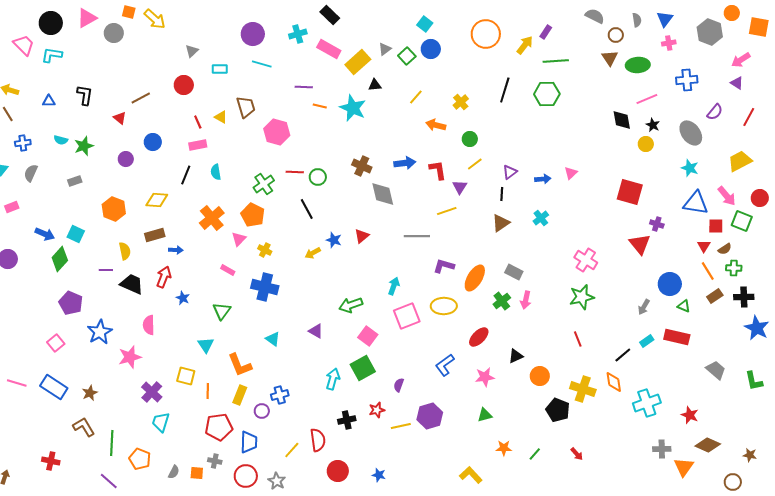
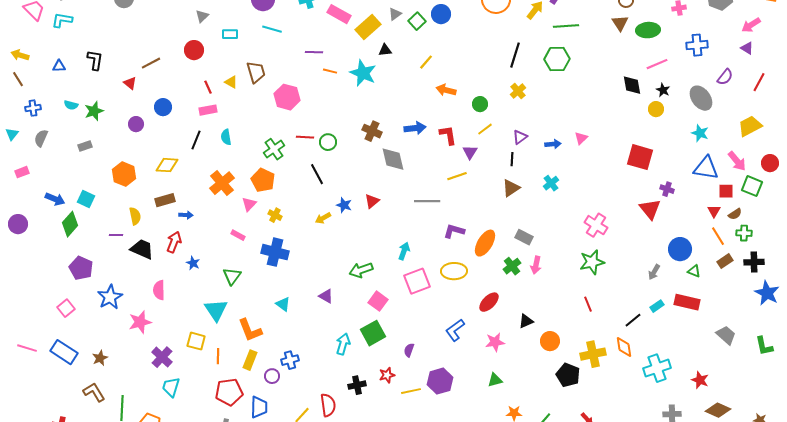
yellow cross: (461, 102) -> (518, 91), moved
cyan triangle: (206, 345) -> (216, 310), size x1.4
yellow cross: (583, 389) -> (593, 354), turned -30

